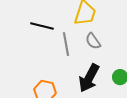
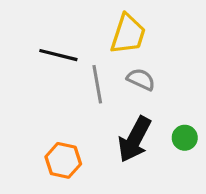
gray semicircle: (93, 41) -> (141, 79), turned 150

